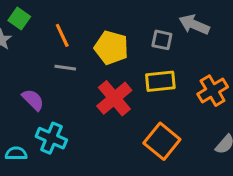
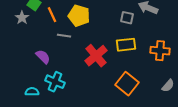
orange line: (62, 35) -> (52, 15), moved
yellow pentagon: (111, 48) -> (79, 16), moved
orange cross: (213, 91) -> (160, 51), turned 36

